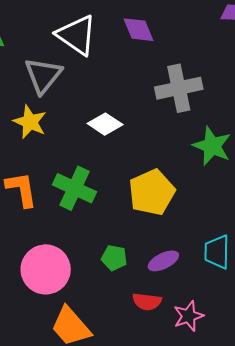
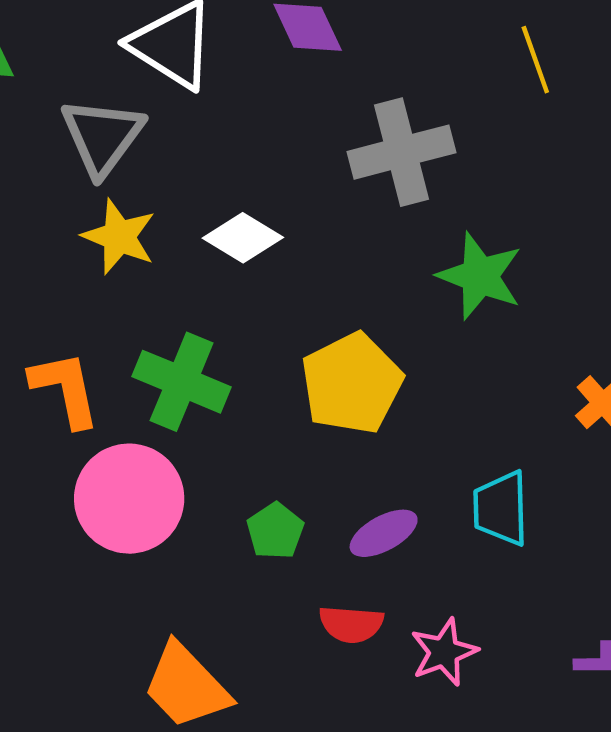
yellow star: (30, 122) -> (119, 237), moved
green pentagon: (114, 258) -> (275, 531), turned 30
pink circle: (46, 269) -> (129, 499), moved

